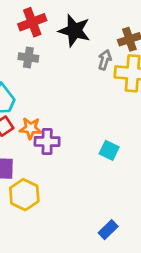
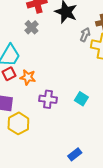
gray cross: (28, 57) -> (32, 27), turned 32
purple cross: (47, 142) -> (48, 99), moved

